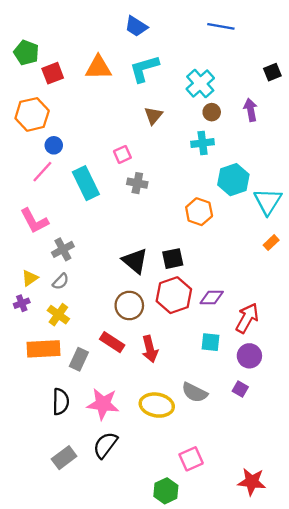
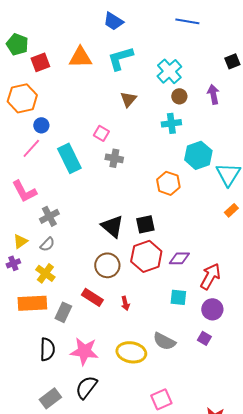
pink square: (122, 154) -> (101, 133), turned -35
red arrow: (150, 349) -> (125, 303), size x0.6

